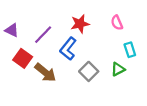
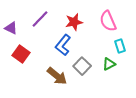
pink semicircle: (117, 23) -> (108, 21), size x1.5
purple line: (43, 35) -> (40, 19), moved
brown arrow: (45, 72) -> (57, 76), moved

